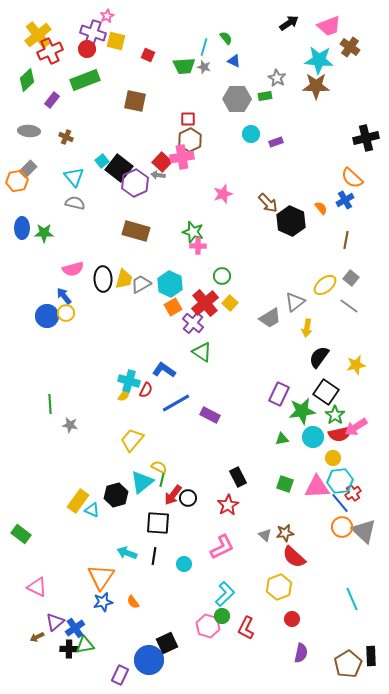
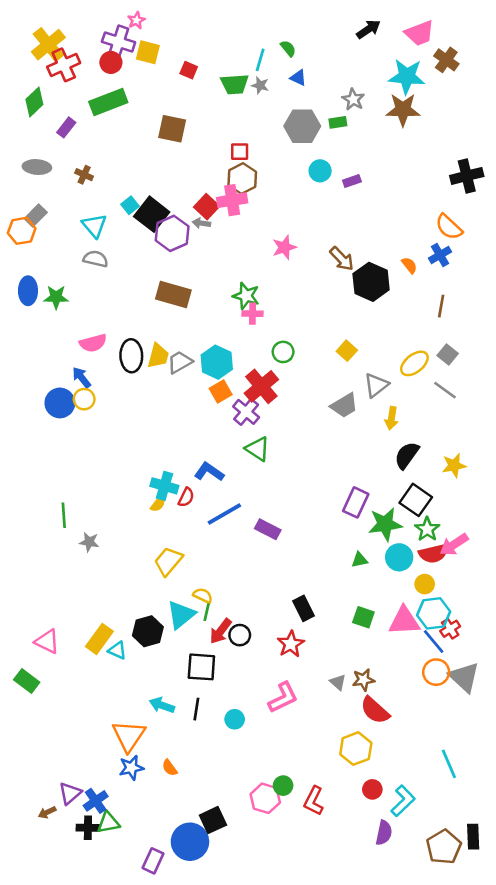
yellow square: (230, 303) -> (347, 351), moved
pink triangle: (37, 587) -> (47, 641), moved
cyan L-shape: (225, 594) -> (403, 801), moved

